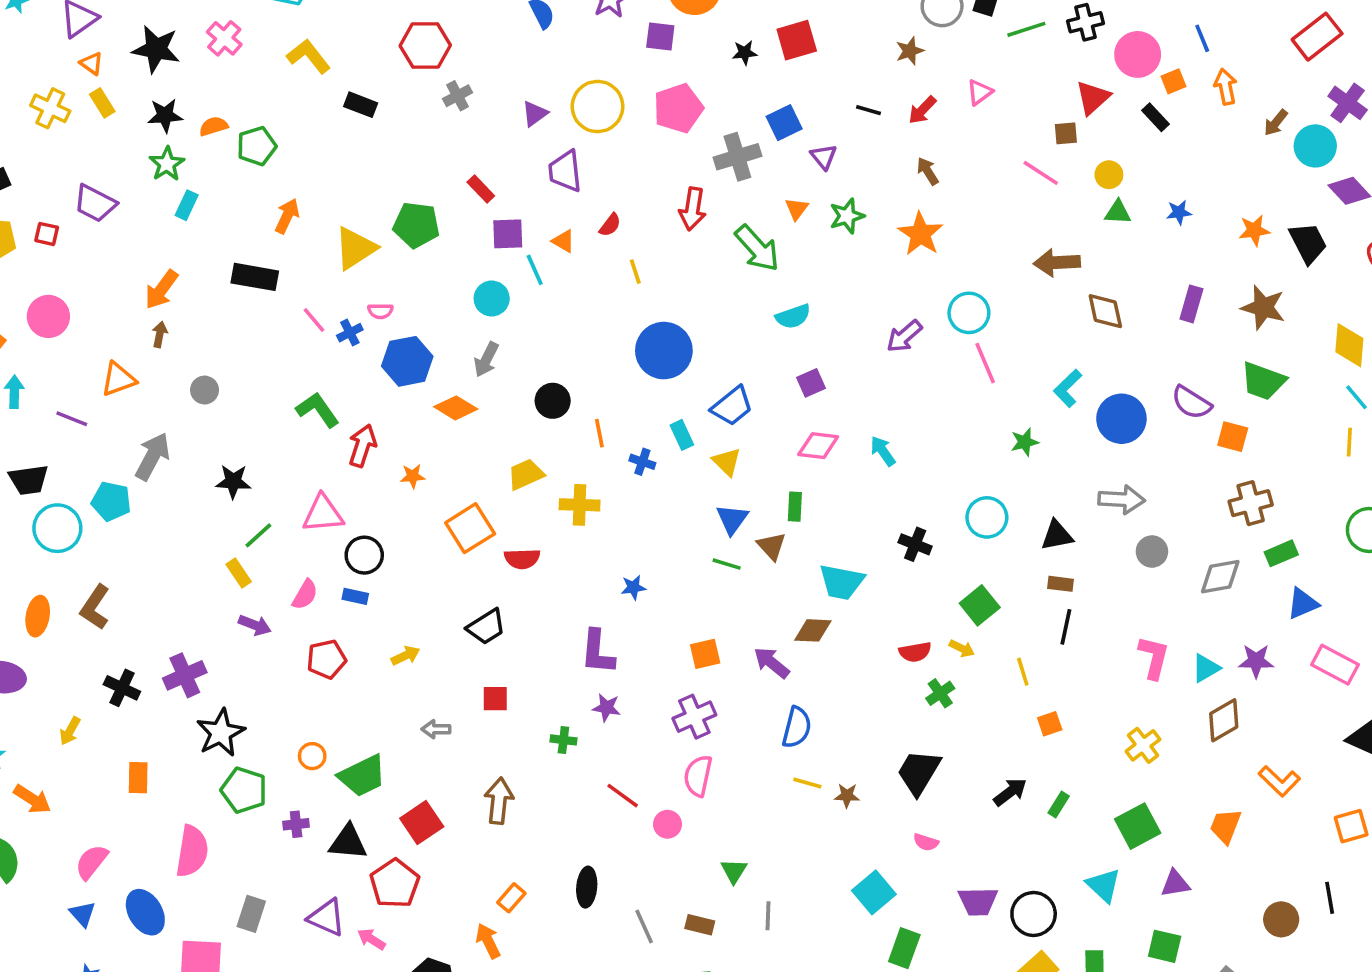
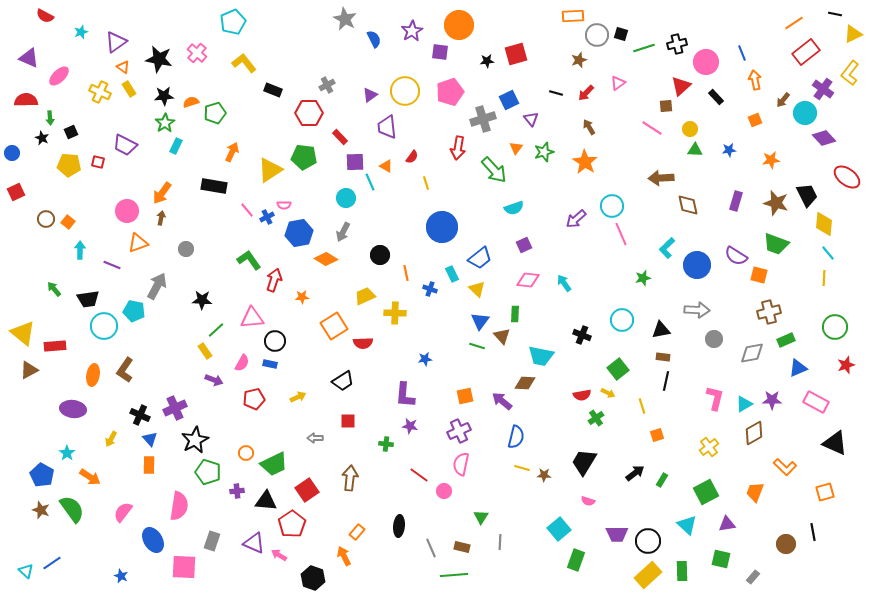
red hexagon: (425, 45) -> (309, 113), moved
orange square: (1174, 81) -> (755, 120), moved
black trapezoid: (1308, 243) -> (807, 195), moved
pink circle: (48, 316) -> (127, 211), moved
blue triangle: (83, 914) -> (150, 439), moved

